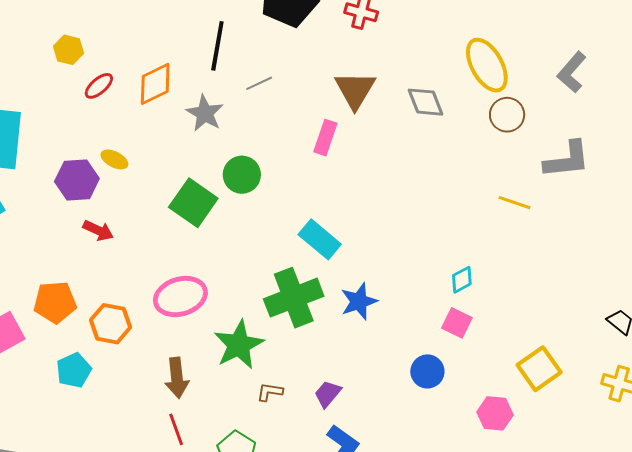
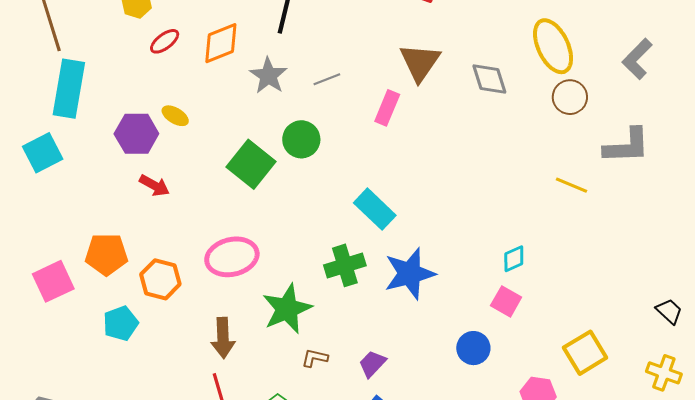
gray line: (259, 83) -> (327, 79), moved
green cross: (294, 298) -> (345, 265), size x0.7
blue star: (359, 301) -> (410, 274), size x1.4

